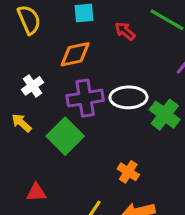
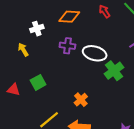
purple cross: (85, 98) -> (67, 46), size x0.7
green square: (65, 136) -> (38, 82), moved, size x0.7
red triangle: (36, 192) -> (14, 90), moved

